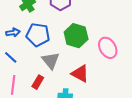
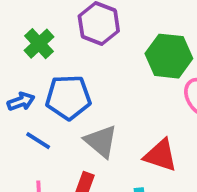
green hexagon: (76, 36) -> (169, 56), moved
blue line: (11, 57) -> (38, 141), moved

